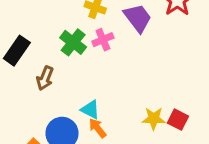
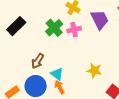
brown arrow: (45, 78) -> (38, 61), moved
yellow star: (154, 119) -> (94, 71), moved

